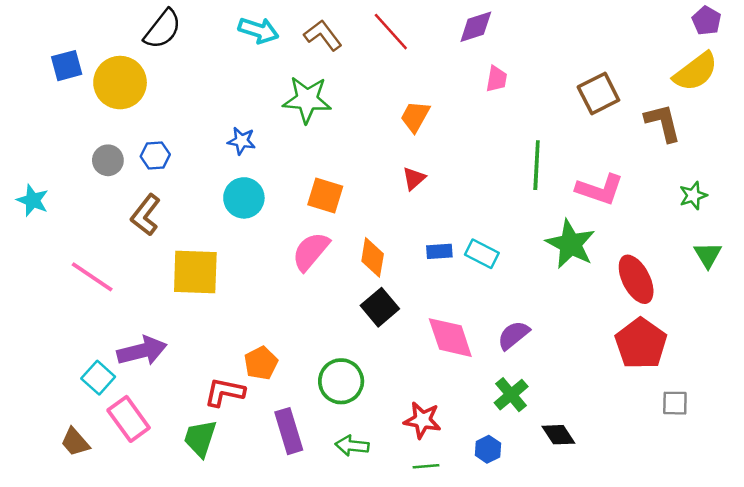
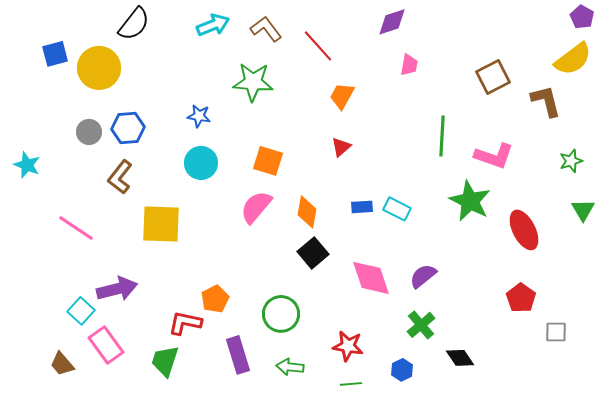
cyan arrow: (258, 30) -> (213, 25), turned -40
red line: (391, 32) -> (318, 46), moved
blue hexagon: (155, 155) -> (128, 128), size x1.4
red pentagon: (641, 344) -> (521, 298), moved, size x0.7

